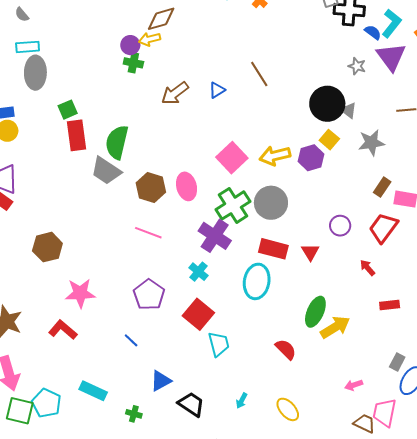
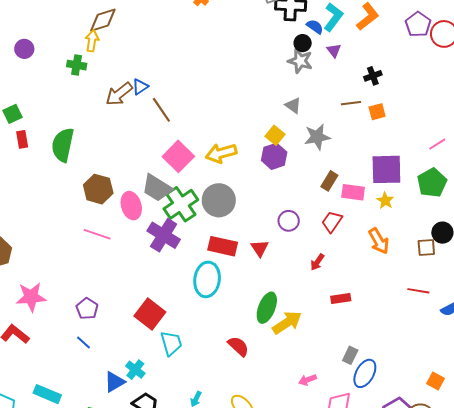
yellow arrow: (150, 39) -> (92, 41), turned 115
purple circle: (130, 45) -> (24, 49), moved
purple triangle: (391, 57) -> (334, 50), size x0.5
gray star: (357, 66) -> (300, 61), size x1.4
brown line: (259, 74) -> (161, 110), moved
blue triangle: (217, 90) -> (140, 87), moved
black circle: (327, 104) -> (303, 43), moved, size x0.5
red rectangle: (76, 135) -> (22, 139), size x0.6
purple hexagon: (311, 158) -> (274, 156), moved
gray trapezoid: (106, 171) -> (157, 188), moved
pink ellipse: (187, 186) -> (131, 206), moved
red trapezoid: (383, 228) -> (332, 222), size x0.7
red arrow: (367, 268) -> (317, 262), turned -102
cyan cross: (198, 272) -> (135, 370), moved
purple pentagon: (149, 295) -> (87, 309), moved, size x0.7

